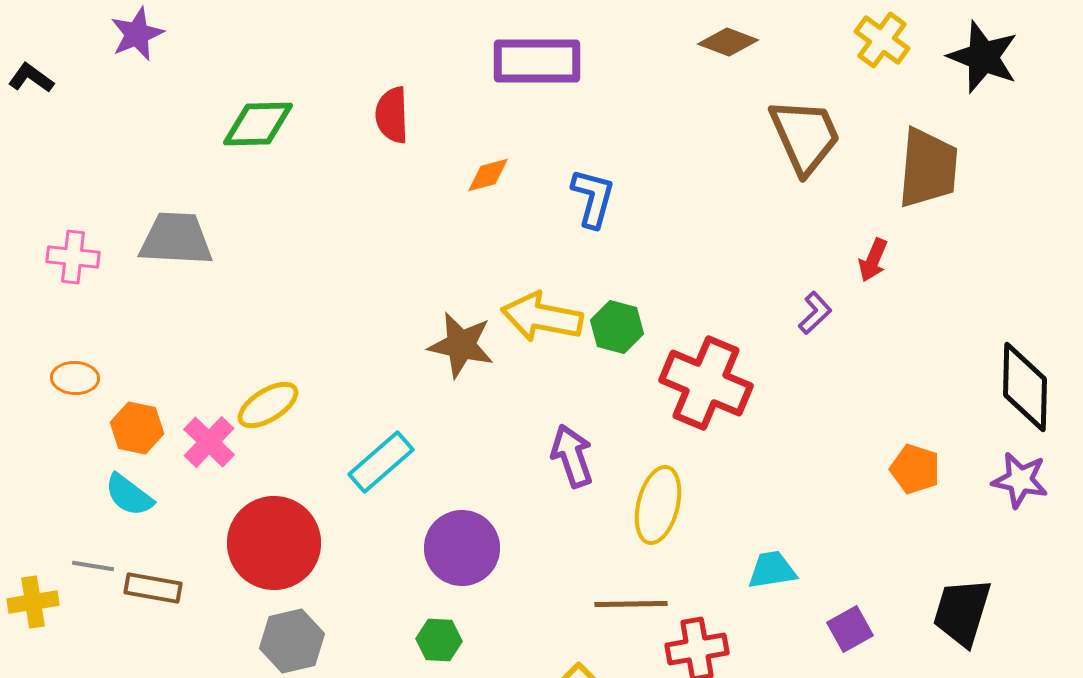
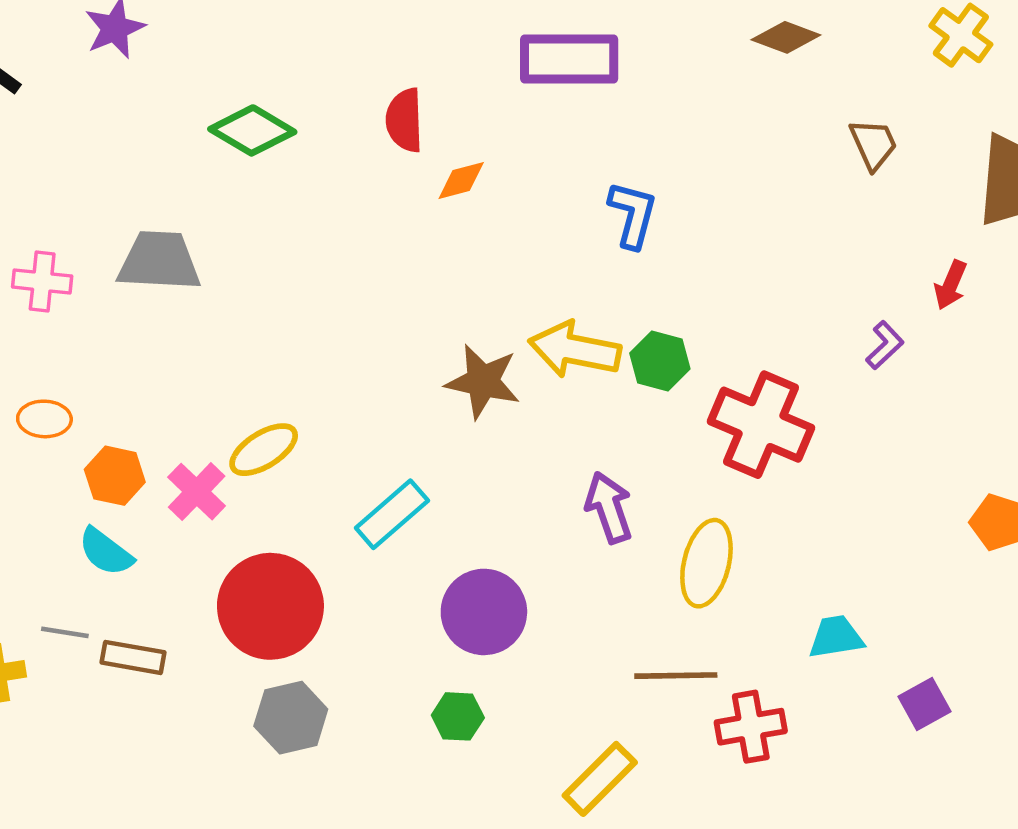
green diamond: (258, 124) -> (252, 130), turned 32
brown trapezoid: (805, 136) -> (873, 144), size x0.6
orange diamond: (488, 175) -> (461, 180), moved

